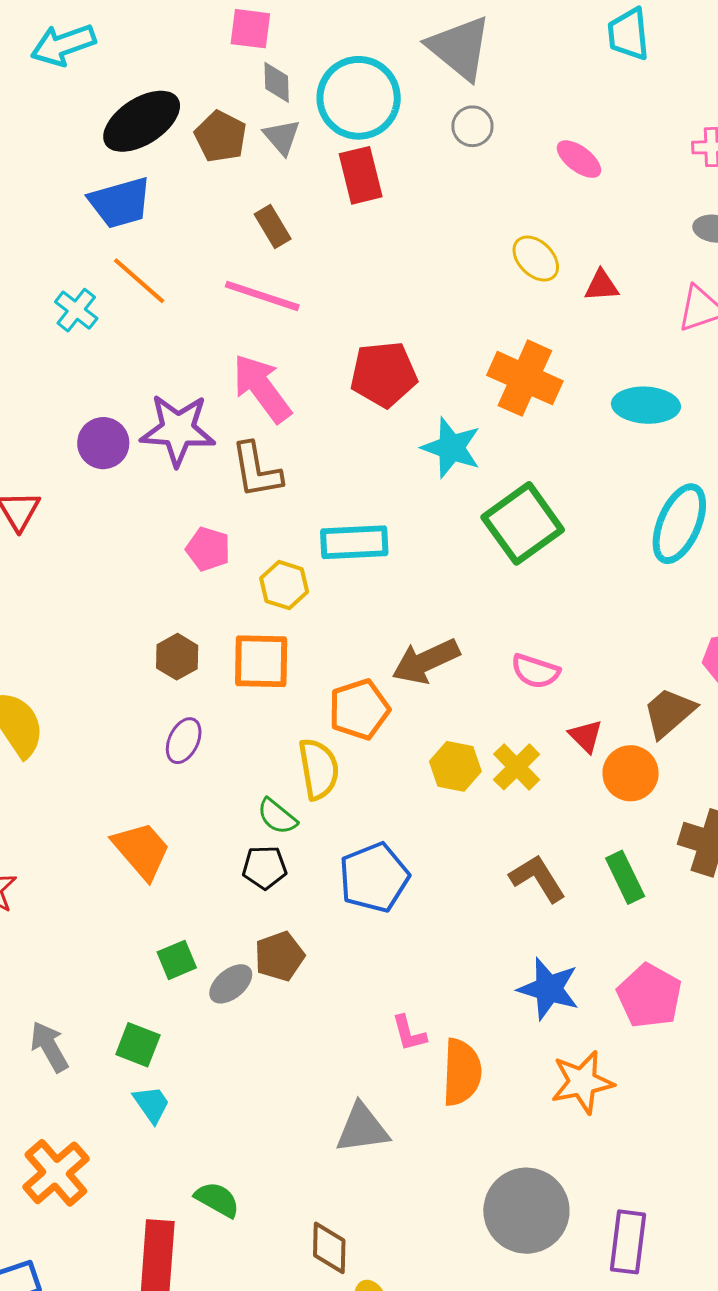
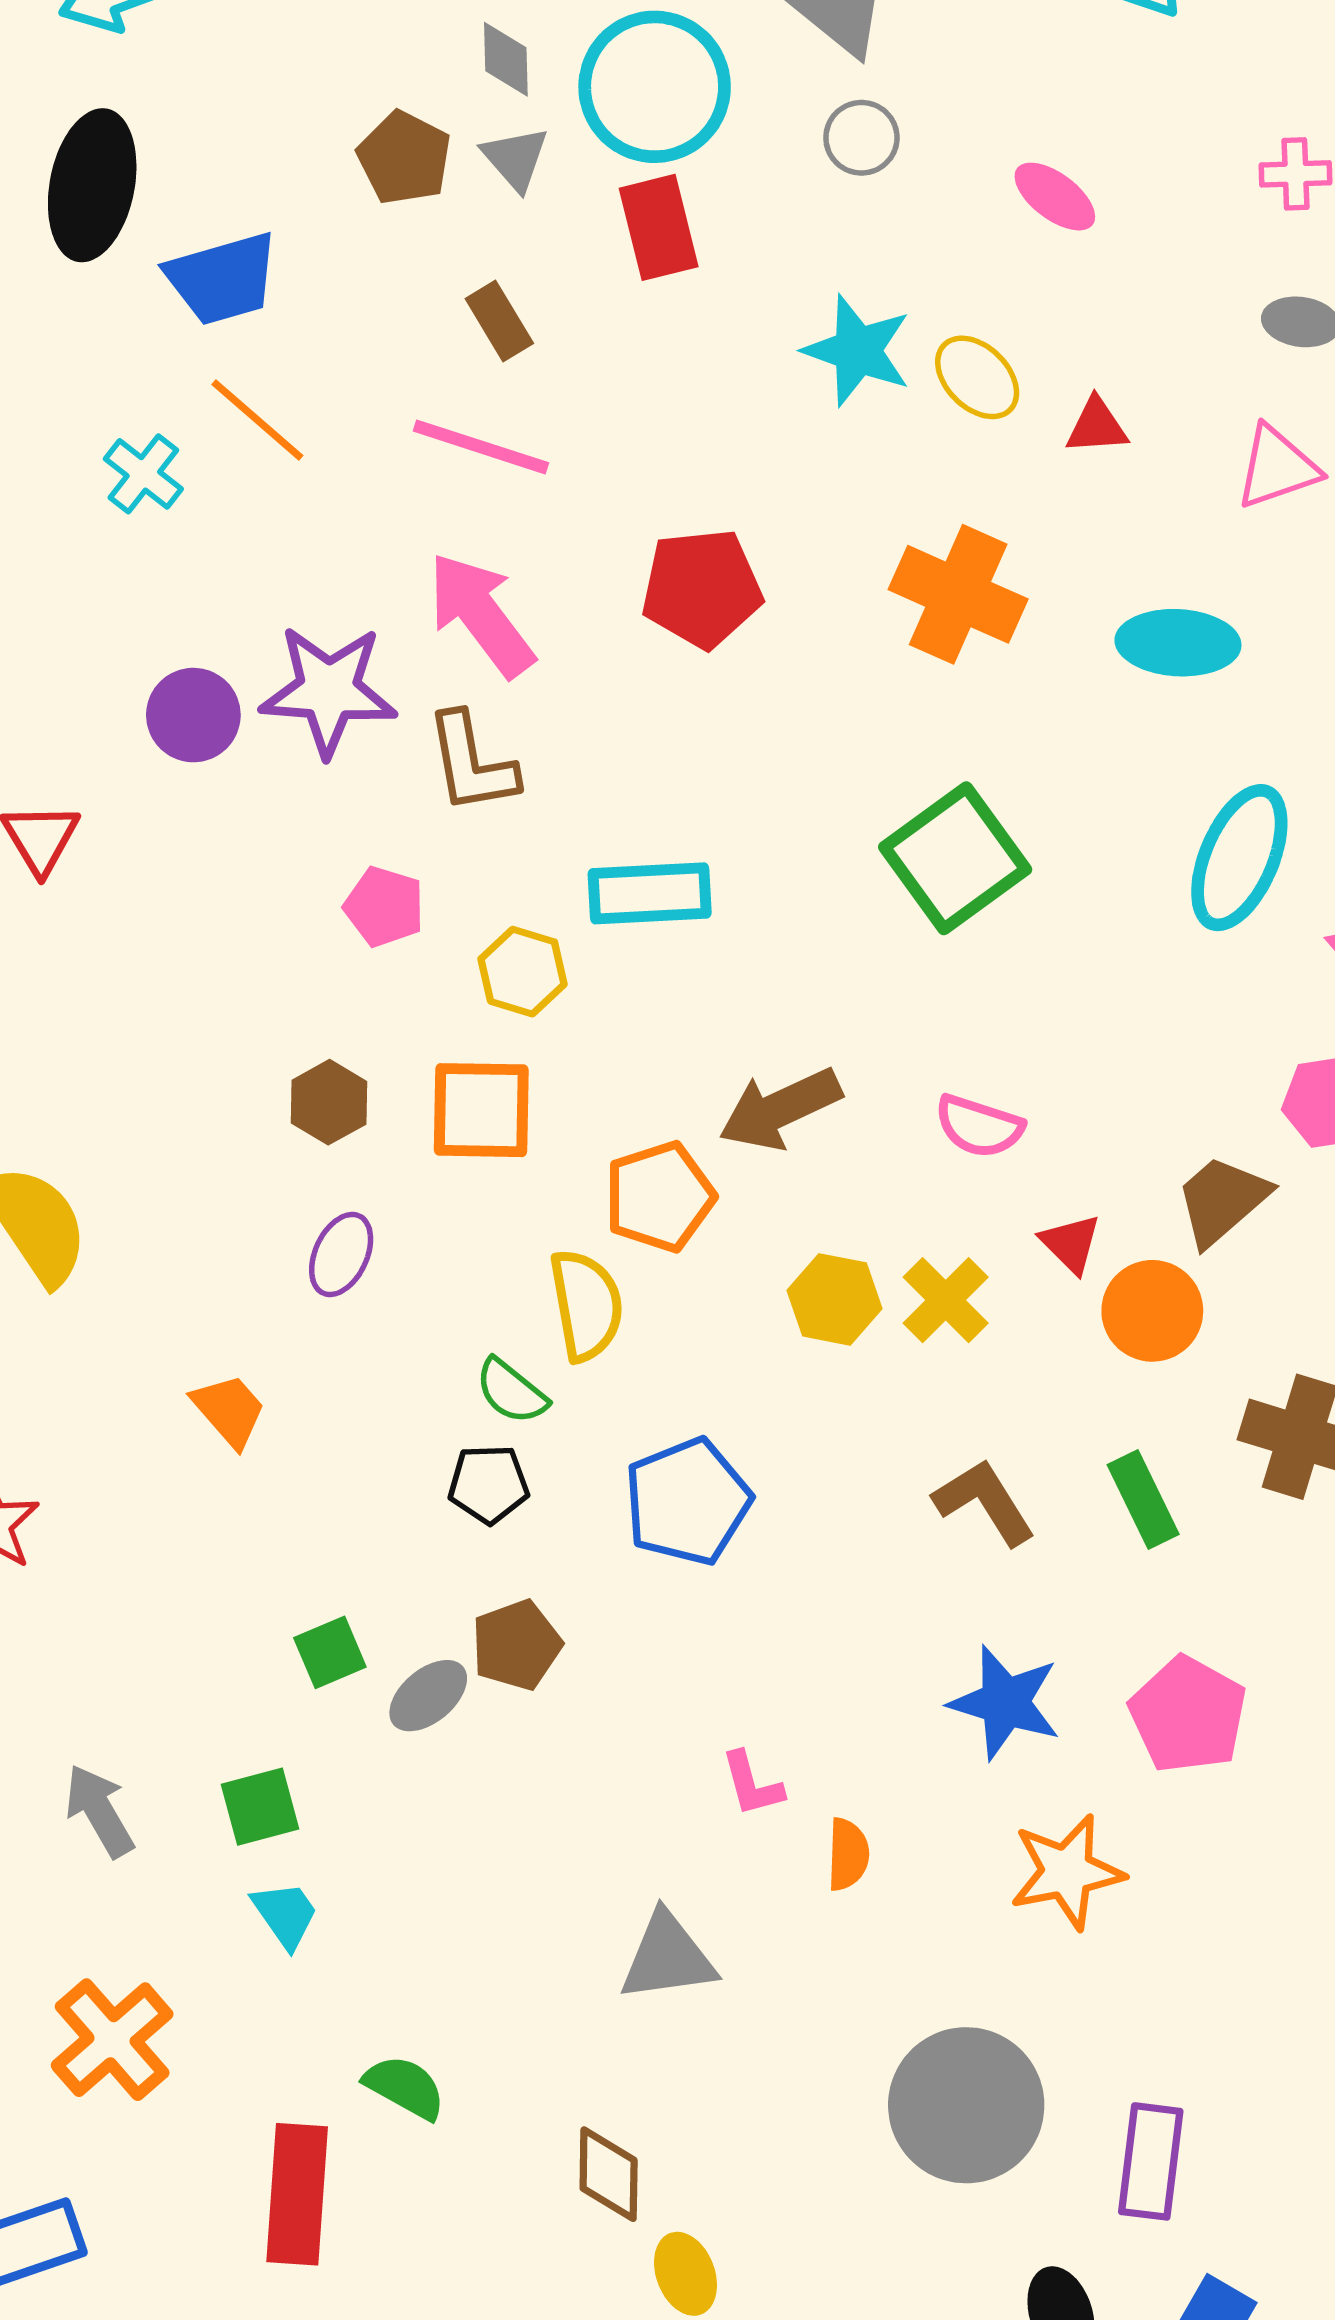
black ellipse: (142, 121) -> (92, 185), moved, turned -46
cyan star: (451, 448) -> (857, 351), moved
orange trapezoid: (142, 850) -> (229, 1410), moved, size x0.7
green square: (138, 1045) -> (260, 1807), turned -36
orange semicircle: (462, 1072) -> (848, 1854), size x0.6

